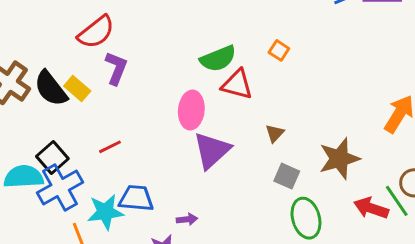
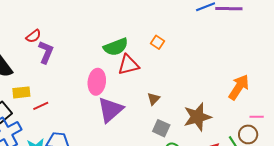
red semicircle: (96, 32) -> (33, 36), moved, size x0.6
red triangle: (237, 84) -> (128, 65), turned -30
yellow rectangle: (77, 89) -> (21, 92), moved, turned -48

